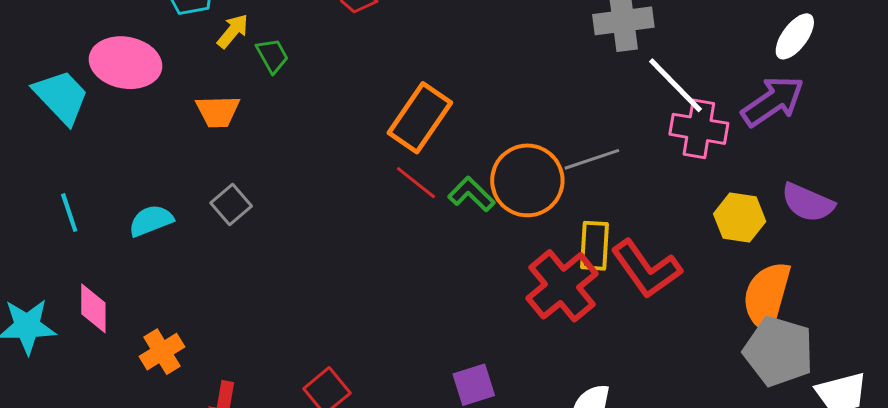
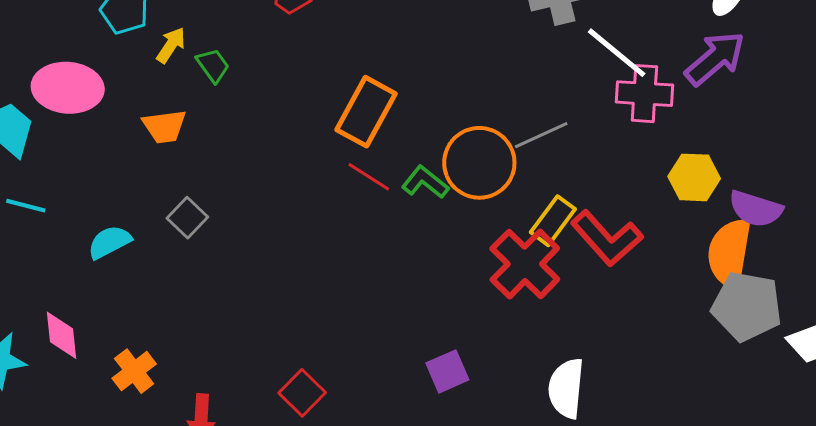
purple semicircle: (808, 203) -> (756, 209), moved
cyan line: (69, 213) -> (26, 206), moved, turned -51
yellow rectangle: (595, 246) -> (553, 221), turned 39

